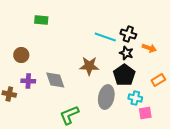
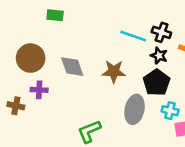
brown circle: (21, 55) -> (31, 58), size x1.5
gray diamond: (55, 80) -> (72, 67), moved

